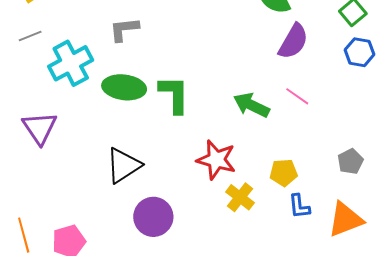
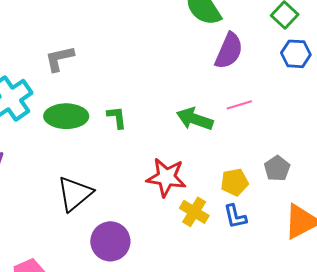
green L-shape: (174, 94) -> (117, 117), size x0.6
pink line: (297, 96) -> (239, 105), turned -45
gray pentagon: (350, 161) -> (277, 168), moved
blue L-shape: (299, 206) -> (235, 216), moved

